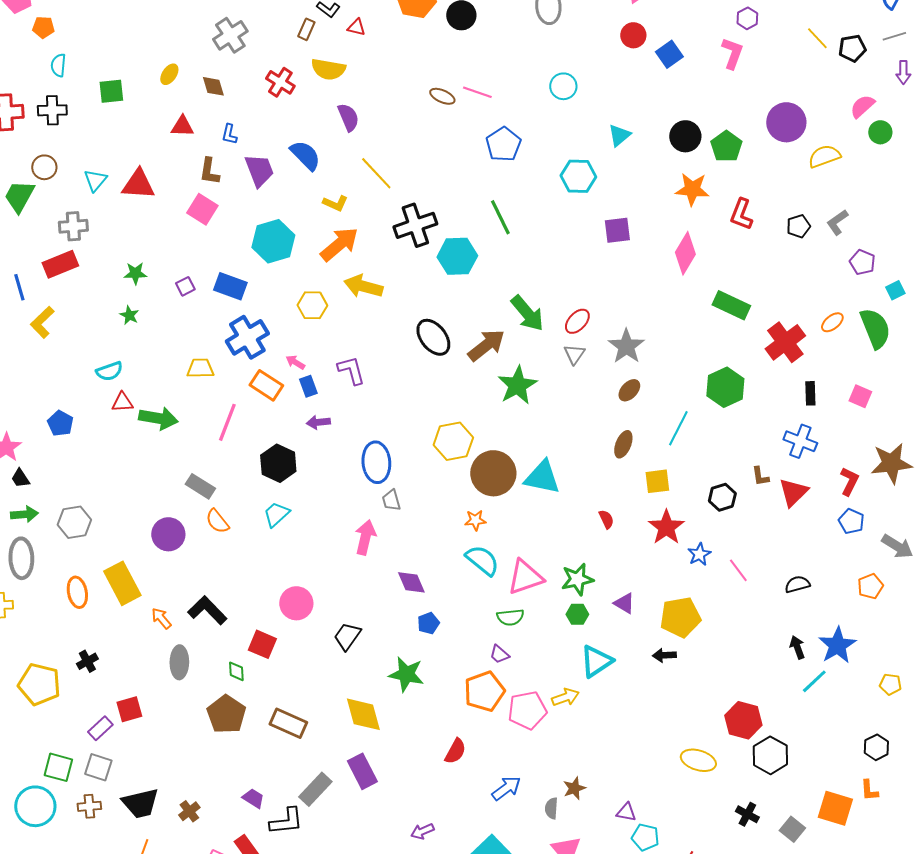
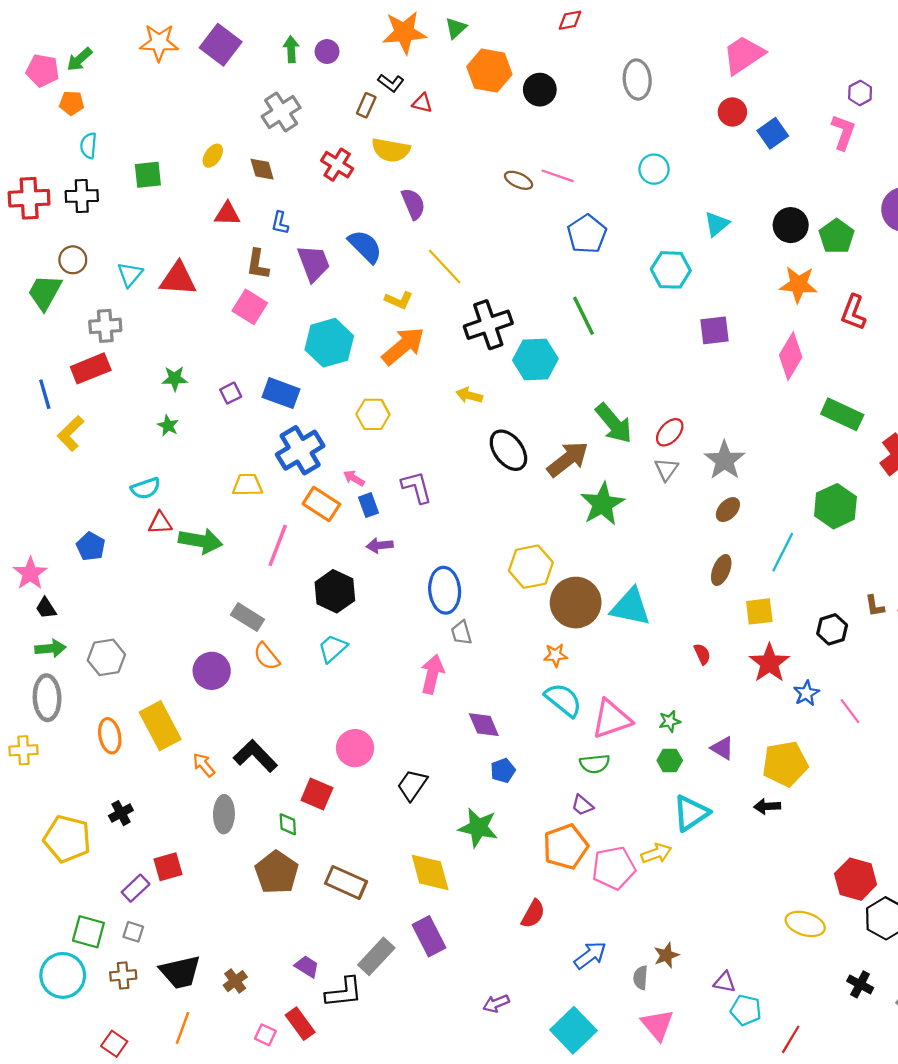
yellow arrow: (363, 286) -> (469, 395), moved, size x0.6
green star: (577, 579) -> (670, 721), size x0.6
gray square: (98, 767) -> (133, 932), size x0.7

